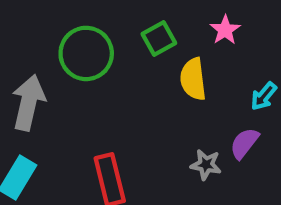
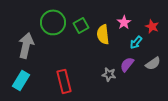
pink star: (225, 30) -> (124, 22), moved
green square: (159, 38) -> (81, 25), moved

